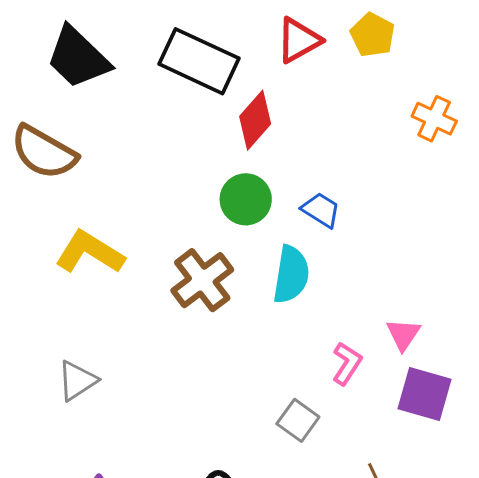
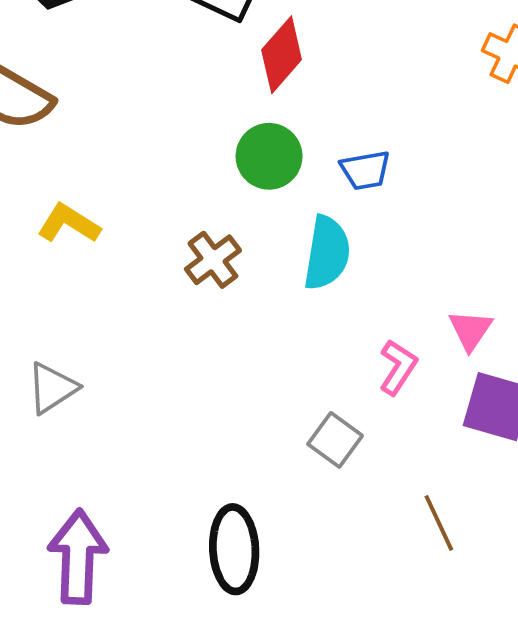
blue trapezoid: (321, 210) -> (365, 170), turned 138
yellow L-shape: (90, 252) -> (69, 224), size x0.7
brown cross: (202, 280) -> (213, 260), size x0.7

